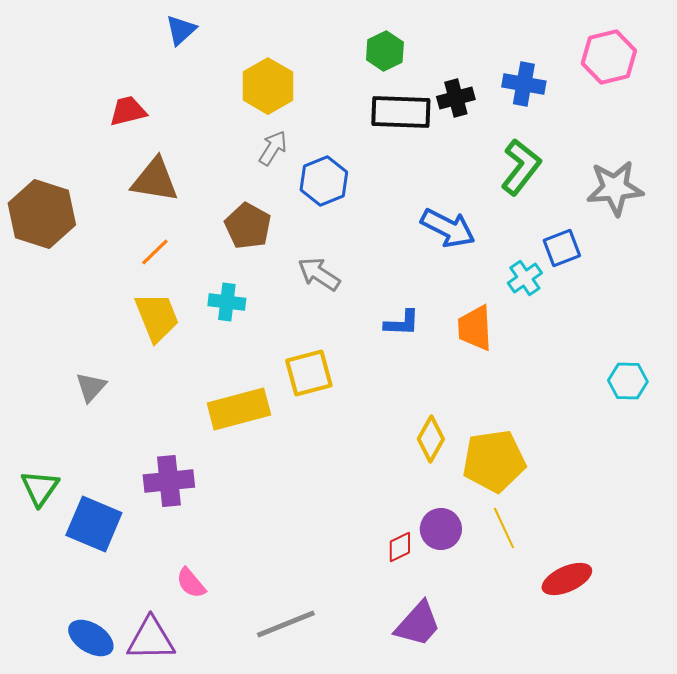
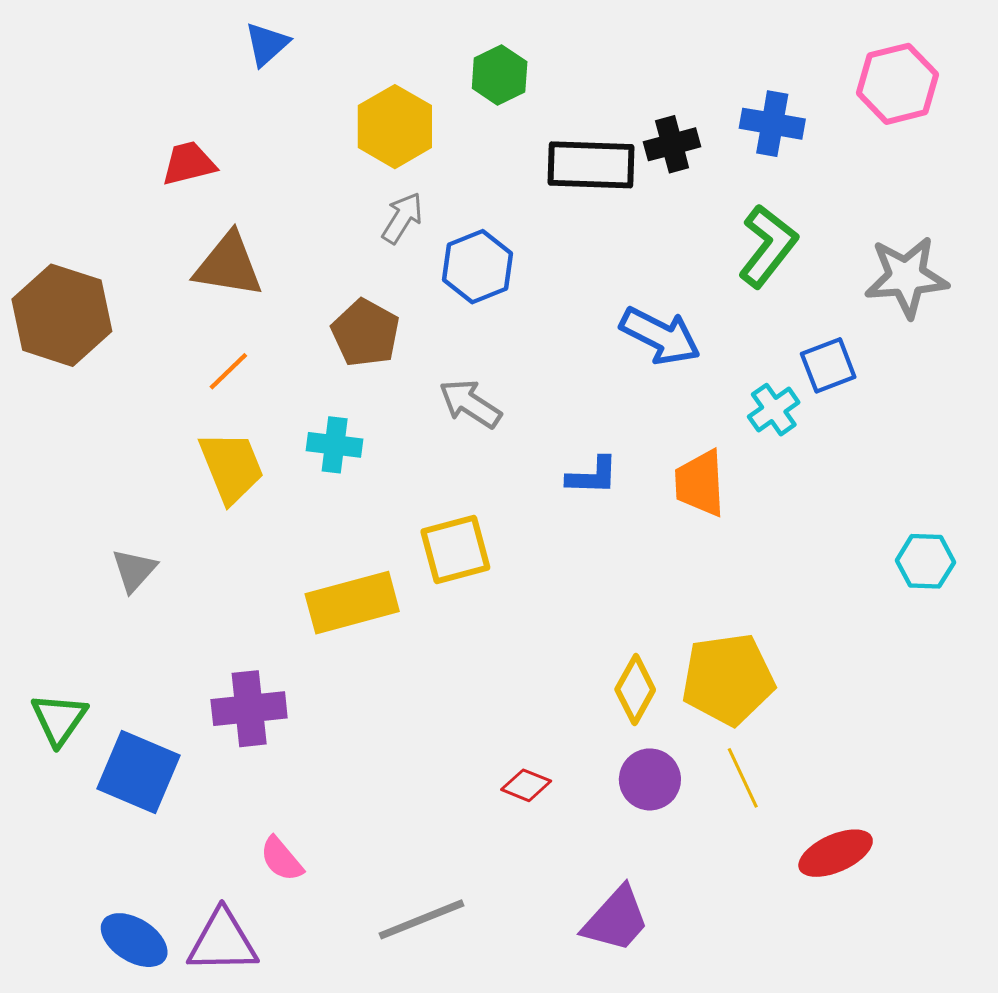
green hexagon: (385, 51) -> (500, 75), moved
yellow diamond: (431, 439) -> (635, 690), moved
red diamond: (400, 547) -> (526, 785), moved, turned 48

